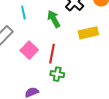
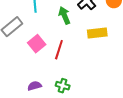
green cross: (57, 74) -> (63, 86), moved

